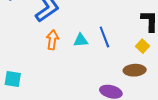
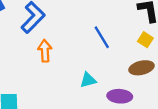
cyan triangle: (81, 40) -> (88, 80), moved

